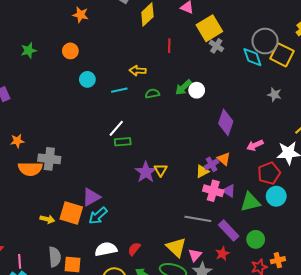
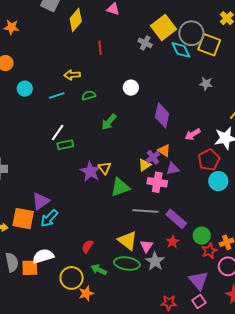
yellow square: (209, 28) -> (164, 27), moved
green arrow: (183, 87) -> (109, 122), moved
purple triangle: (229, 191) -> (173, 169), moved, turned -40
green triangle: (250, 202) -> (120, 187), moved
green circle: (256, 239) -> (202, 236), moved
white semicircle: (106, 249) -> (43, 256), moved

